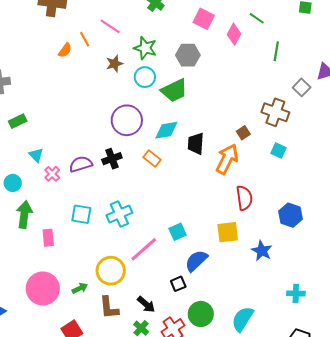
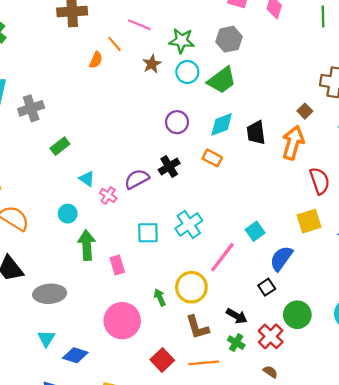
purple circle: (127, 120) -> (177, 122), size x0.7
green arrow: (80, 288) -> (160, 297), moved, turned -77

